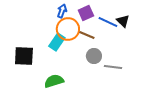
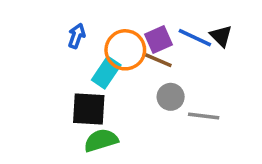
blue arrow: (62, 11) -> (77, 36), moved
purple square: (86, 13) -> (158, 39), moved
black square: (24, 56) -> (89, 109), moved

